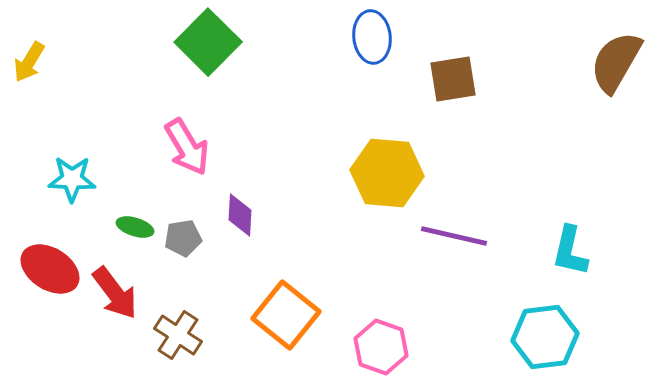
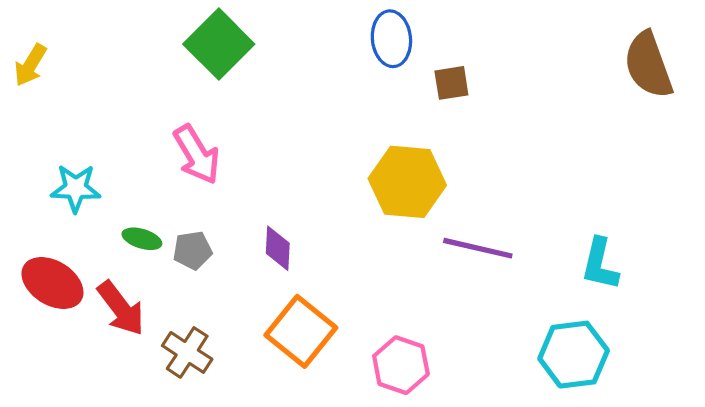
brown semicircle: (616, 62) -> (648, 65), turned -50
brown square: (453, 79) -> (451, 83), moved, size x0.7
purple diamond: (240, 215) -> (278, 248), moved

